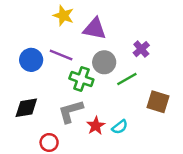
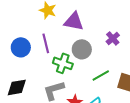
purple line: (61, 55) -> (46, 43), turned 54
green line: (127, 79) -> (101, 75), moved

